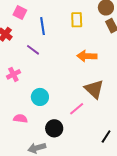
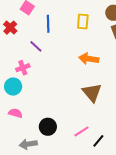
pink cross: (13, 74) -> (23, 68), moved
cyan circle: (40, 97) -> (13, 87), moved
pink line: (77, 109) -> (81, 131), moved

